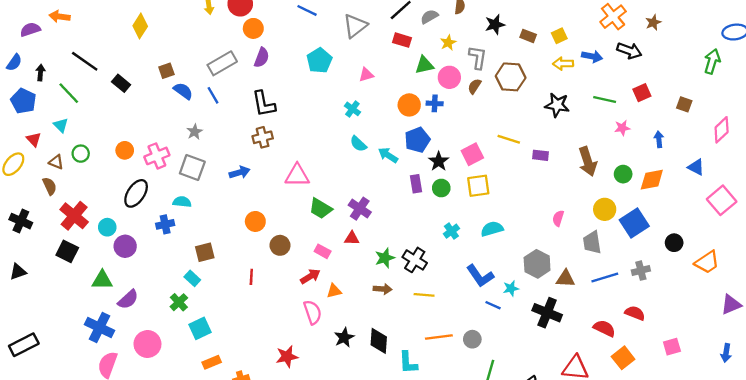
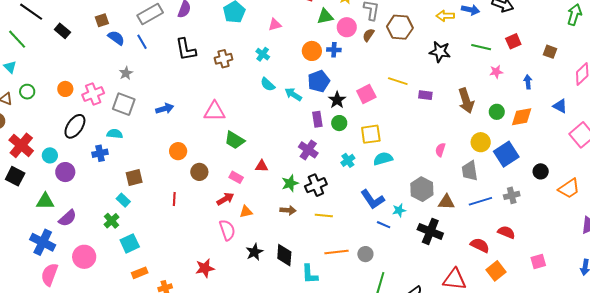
brown cross: (263, 137) -> (224, 59), moved
yellow square: (478, 186) -> (371, 134), moved
purple cross: (360, 209) -> (308, 150), moved
black cross: (415, 260) -> (316, 185), turned 35

